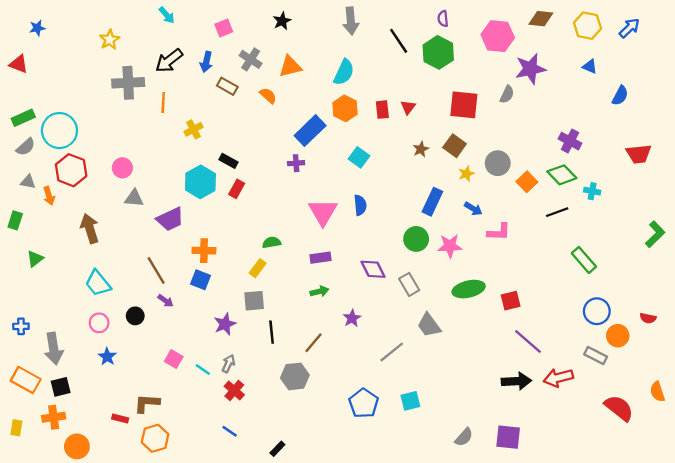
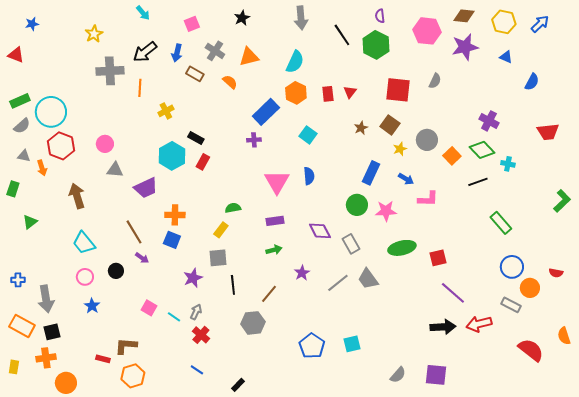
purple star: (530, 69) -> (465, 47), moved
gray line: (392, 352) -> (338, 283), moved

